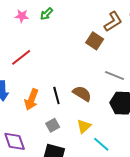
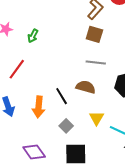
green arrow: (46, 14) -> (33, 36), moved
brown square: (95, 41) -> (94, 34), moved
gray line: (114, 75) -> (96, 63), moved

